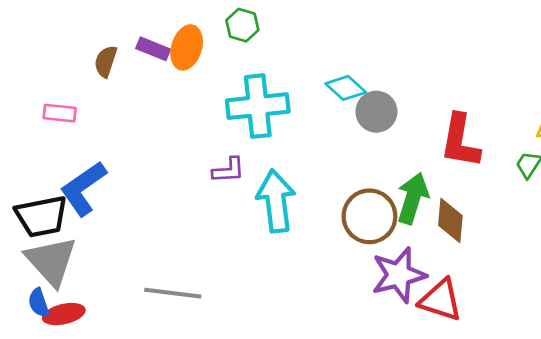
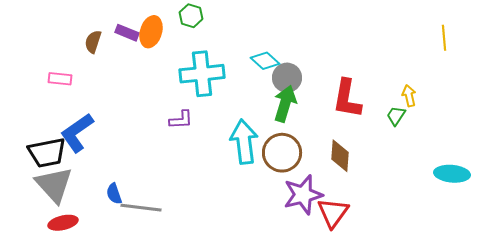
green arrow: (413, 198) -> (285, 104), moved
cyan arrow: (276, 201) -> (244, 142), moved
red triangle: (441, 300) -> (333, 213), turned 48
blue semicircle: (39, 303) -> (114, 194), moved

